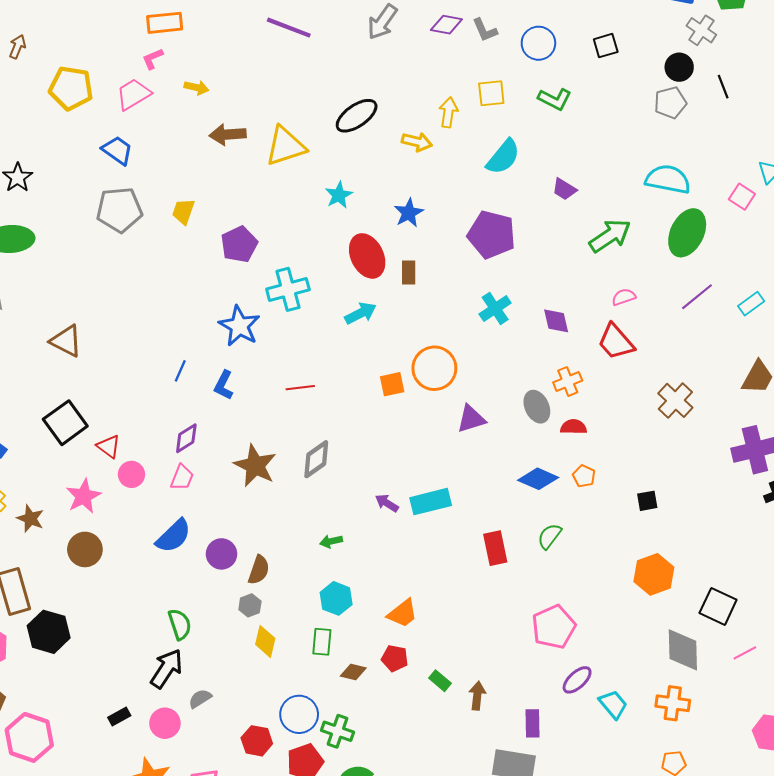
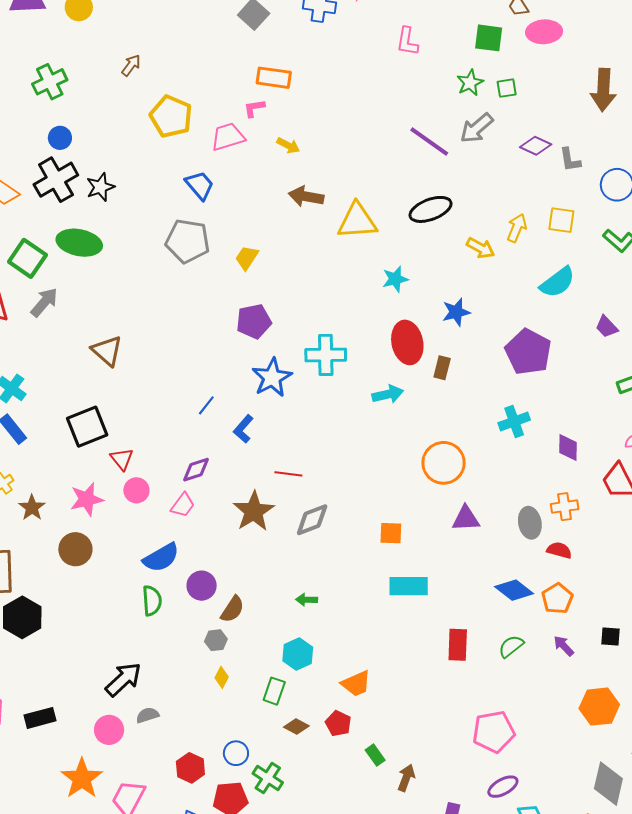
purple line: (289, 28) -> (429, 142), moved
purple pentagon: (239, 244) -> (254, 321), moved
orange square: (392, 384) -> (391, 533), moved
red line: (300, 388) -> (288, 474), moved
orange pentagon: (584, 476) -> (557, 598), size x1.4
purple arrow: (387, 503) -> (564, 646), moved
green semicircle: (180, 624) -> (152, 601), moved
yellow diamond: (265, 641) -> (222, 677), size x0.7
blue circle: (299, 714) -> (236, 753), size x0.7
black rectangle: (119, 716) -> (40, 718), moved, size x1.4

